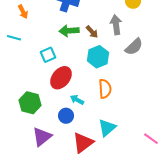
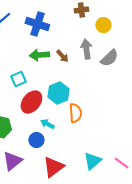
gray semicircle: (134, 47) -> (109, 58), moved
cyan hexagon: (98, 57) -> (58, 93), moved
cyan triangle: (107, 128) -> (92, 161), moved

